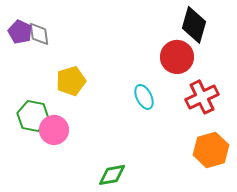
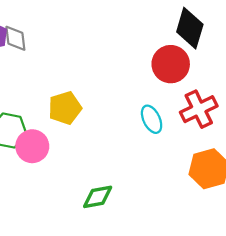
yellow pentagon: (71, 81) -> (65, 108), moved
cyan ellipse: (144, 97) -> (152, 119), moved

